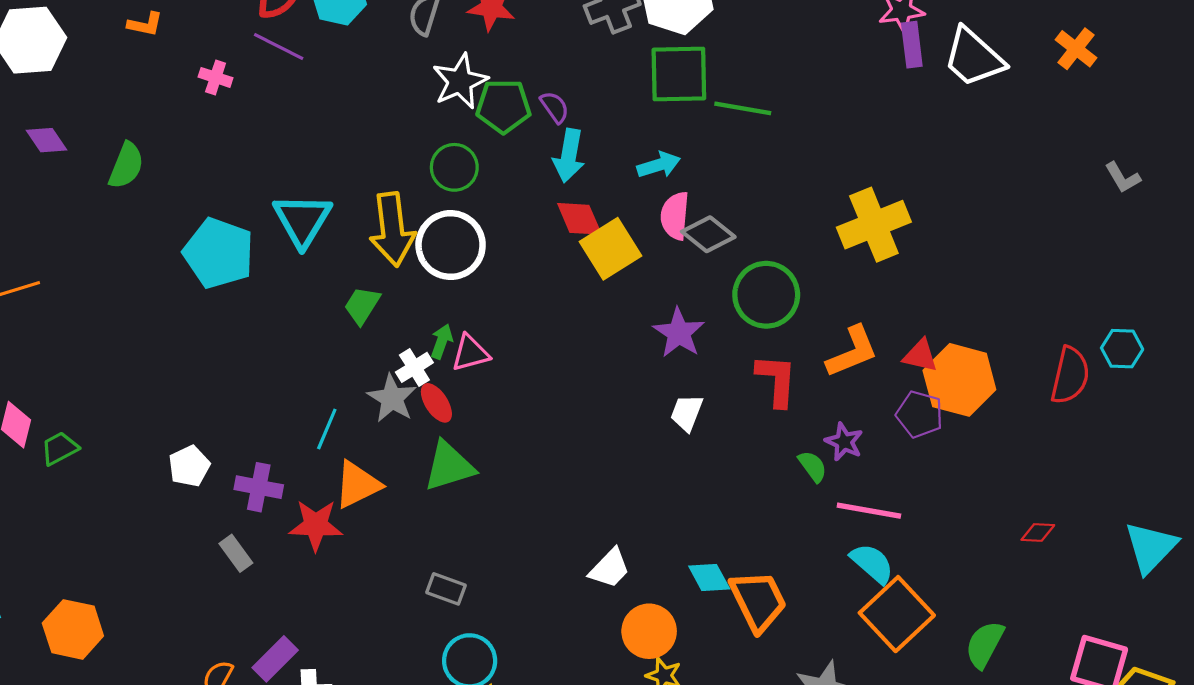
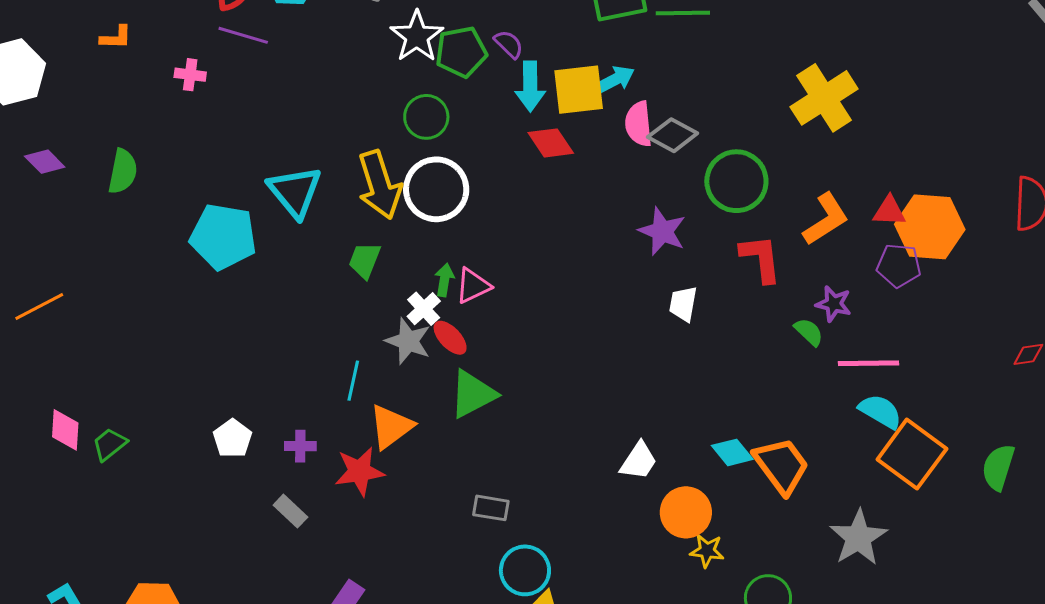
yellow square: (611, 249) -> (579, 90), moved, turned 36
purple cross: (259, 487) -> (300, 446), size x0.7

